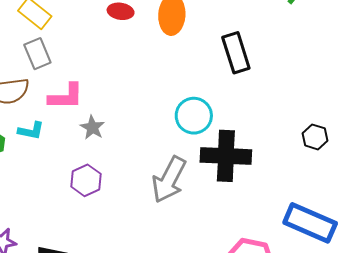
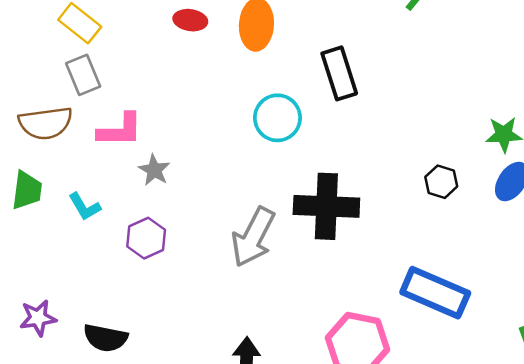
cyan circle: (194, 116) -> (277, 118), moved
cyan L-shape: (31, 131) -> (85, 207), moved, turned 48

